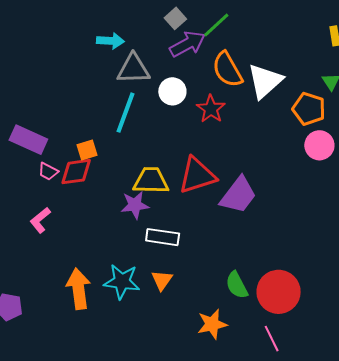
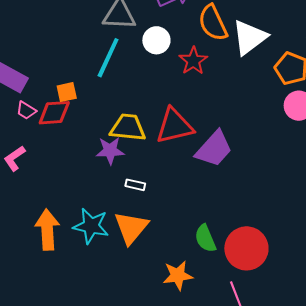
white rectangle: (163, 237) -> (135, 185), size x0.6
orange triangle: (162, 280) -> (131, 228), size x1.6

